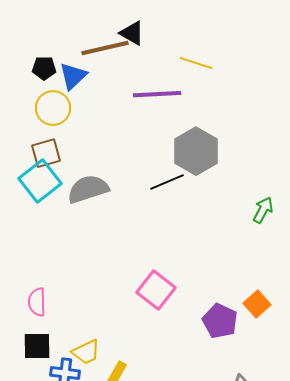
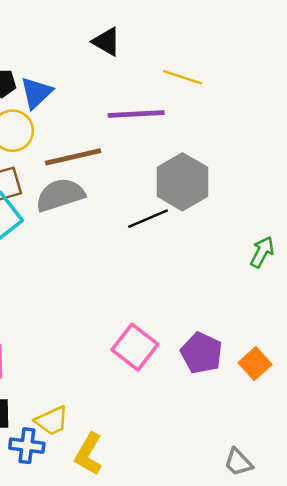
brown line: (105, 48) -> (73, 157), moved
gray semicircle: (88, 189) -> (60, 195), moved
purple pentagon: (220, 321) -> (201, 353), moved

